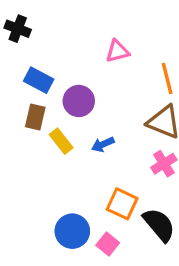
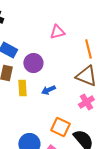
yellow rectangle: (61, 141) -> (22, 88), turned 35

